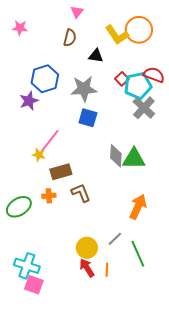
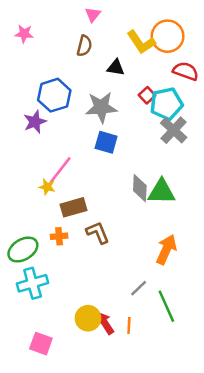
red semicircle: (154, 75) -> (186, 71), moved
yellow circle: (87, 248) -> (88, 318), moved
cyan cross: (27, 266) -> (33, 283), moved, turned -35

